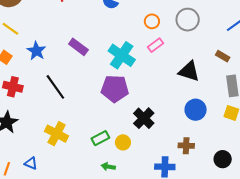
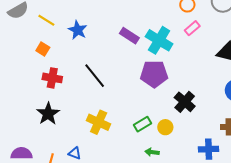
purple rectangle: (78, 47) -> (129, 36), moved
blue star: (36, 51) -> (78, 30), moved

